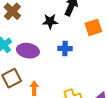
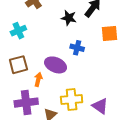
purple ellipse: (28, 51) -> (56, 65), moved

